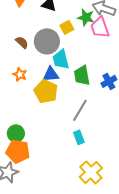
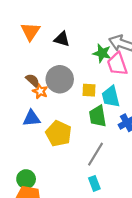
yellow square: (67, 27) -> (89, 90), moved, turned 32
cyan trapezoid: (61, 59) -> (111, 97), moved
orange star: (20, 74) -> (40, 91), moved
blue triangle: (51, 74) -> (31, 118), moved

